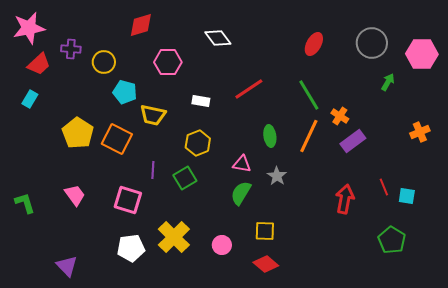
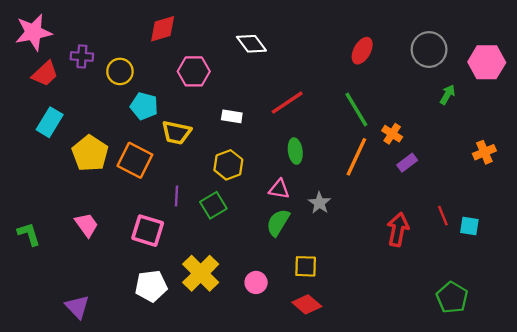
cyan rectangle: (30, 99) -> (50, 122), moved, size x1.4
green ellipse: (270, 136) -> (295, 151), moved
purple rectangle: (353, 141) -> (407, 163), size x0.7
green pentagon: (392, 240) -> (452, 297), moved

